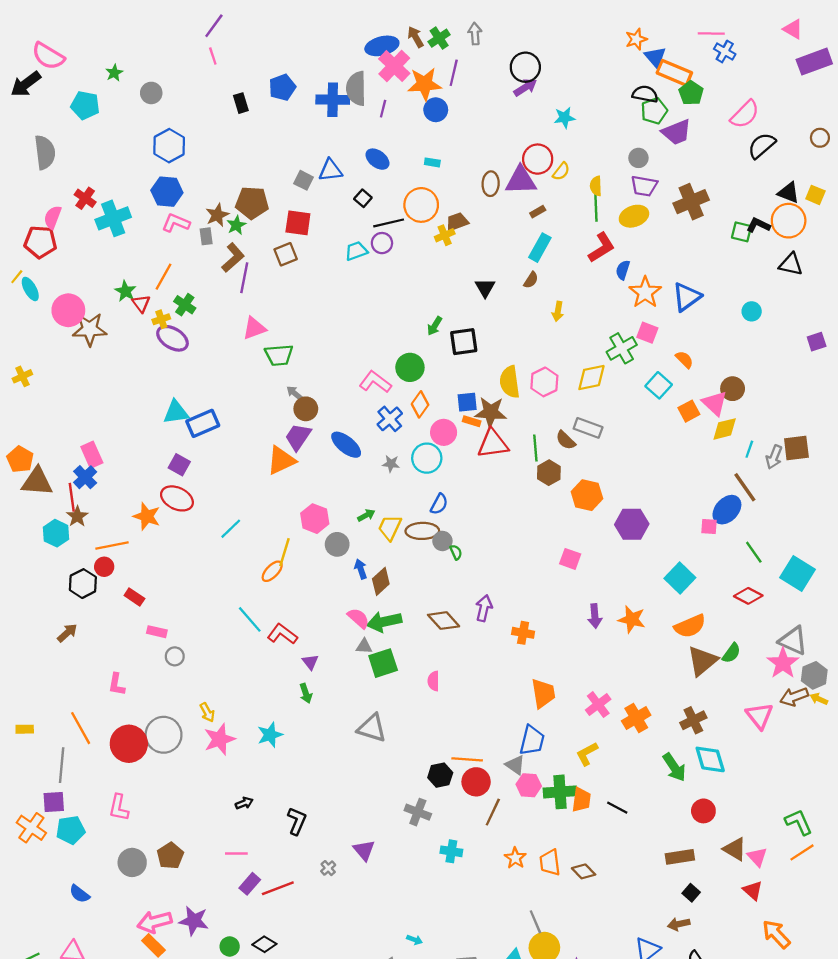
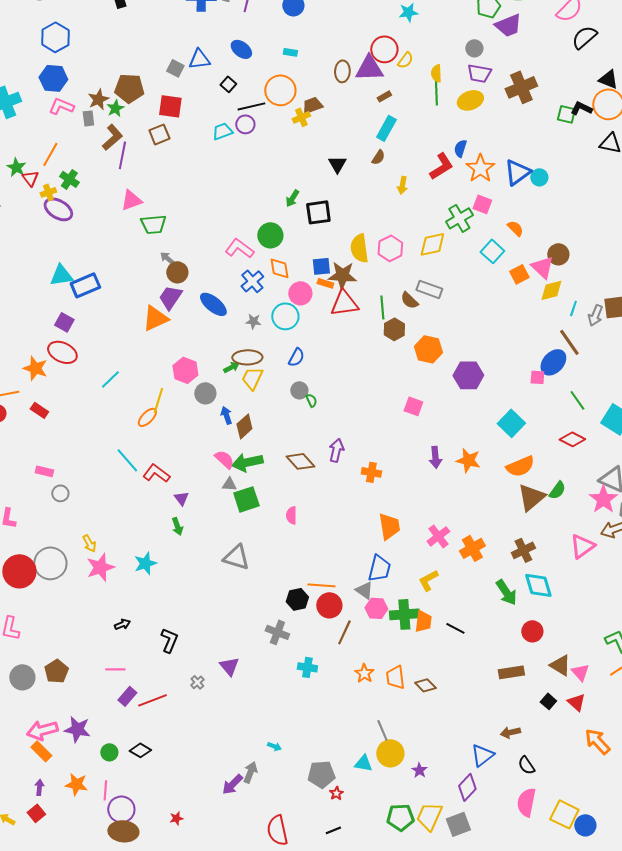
red L-shape: (601, 248) -> (441, 166), moved
cyan circle: (752, 311) -> (539, 177), moved
orange diamond: (420, 404) -> (279, 268), turned -45
brown ellipse: (422, 531) -> (247, 357), moved
red rectangle: (134, 597) -> (39, 410), moved
pink triangle: (759, 716) -> (582, 546), turned 32
black square: (691, 893) -> (548, 701), moved

